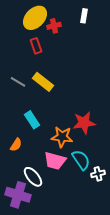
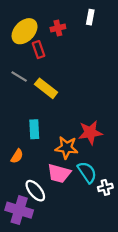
yellow ellipse: (35, 18) -> (25, 31), moved
gray line: (18, 82) -> (19, 76), moved
cyan rectangle: (32, 120) -> (34, 129), turned 30

